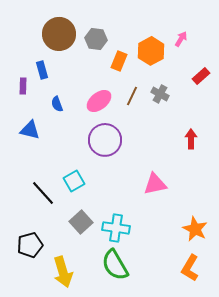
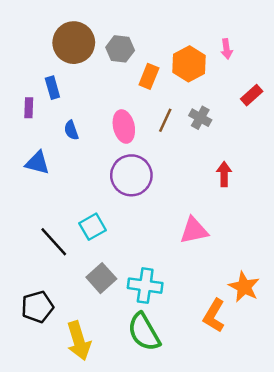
pink arrow: (181, 39) -> (227, 49), turned 140
pink ellipse: (99, 101) -> (124, 126), turned -65
red arrow: (191, 139) -> (224, 174), moved
orange L-shape: (190, 268) -> (214, 316), moved

